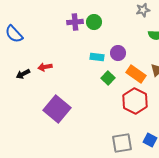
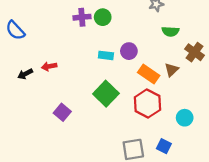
green square: (108, 78) -> (106, 94), moved, size x1.6
purple square: (57, 109) -> (62, 112), size x0.6

